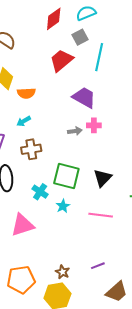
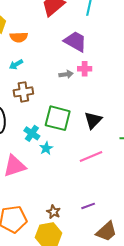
cyan star: (63, 206) -> (46, 148), moved
pink line: (101, 215) -> (91, 157), turned -30

